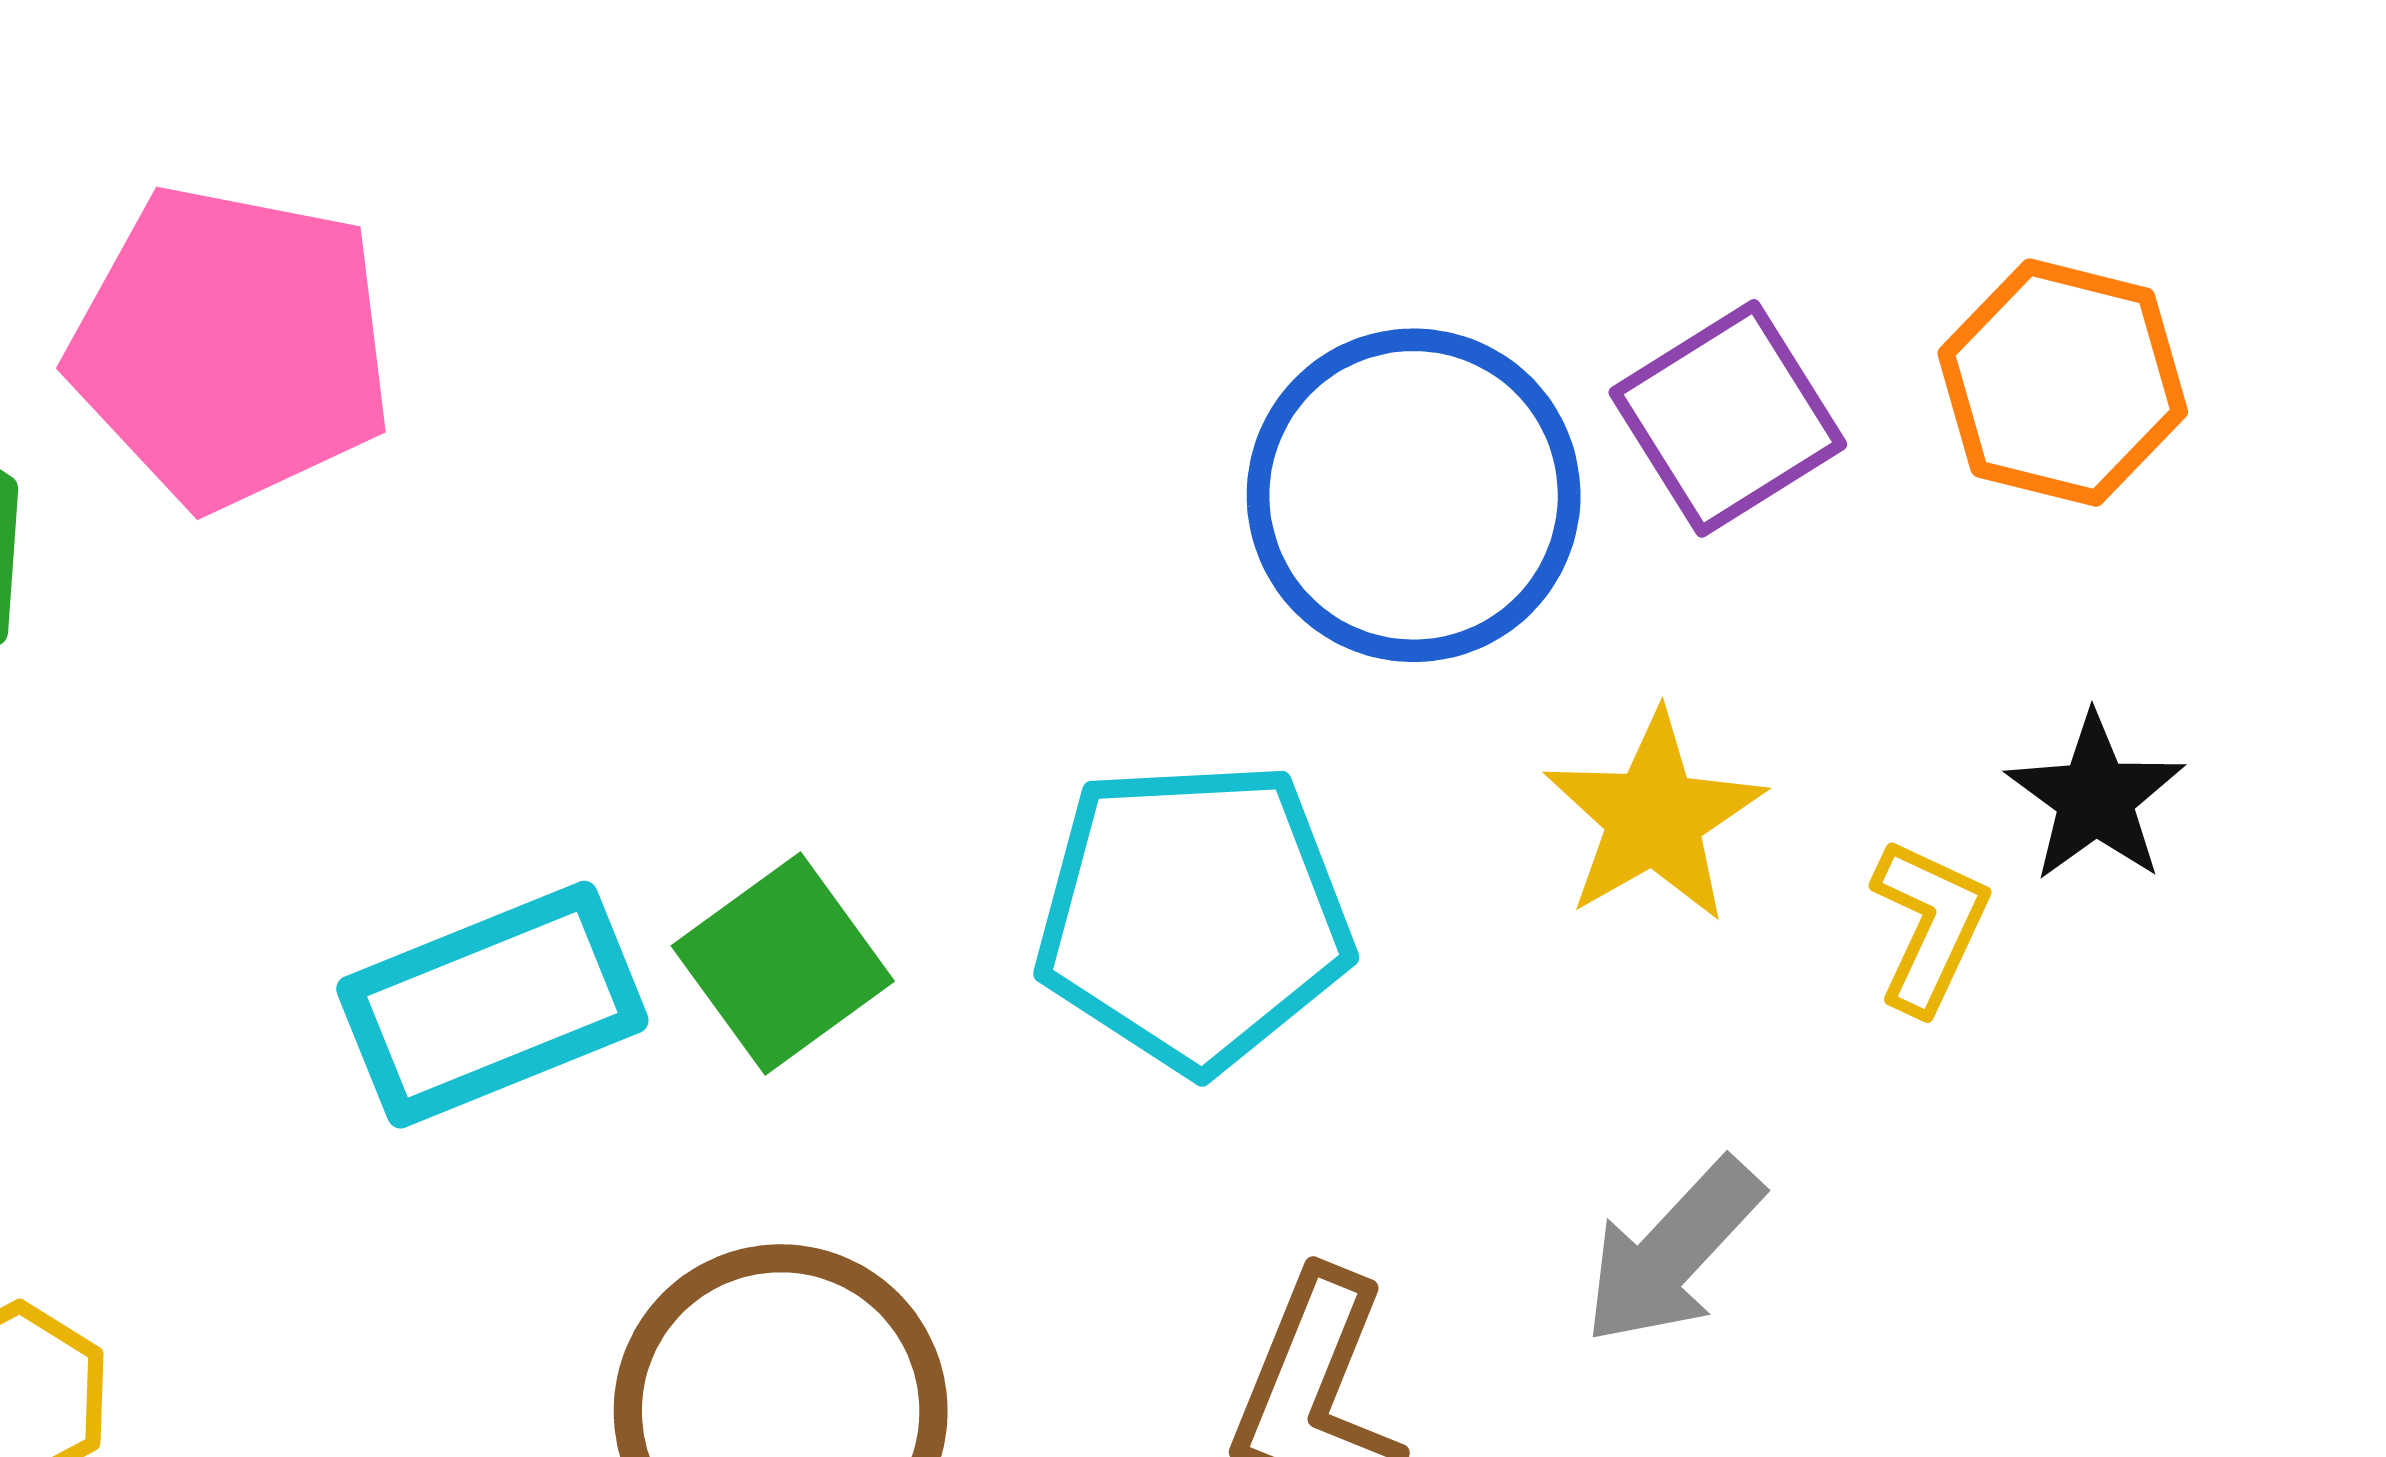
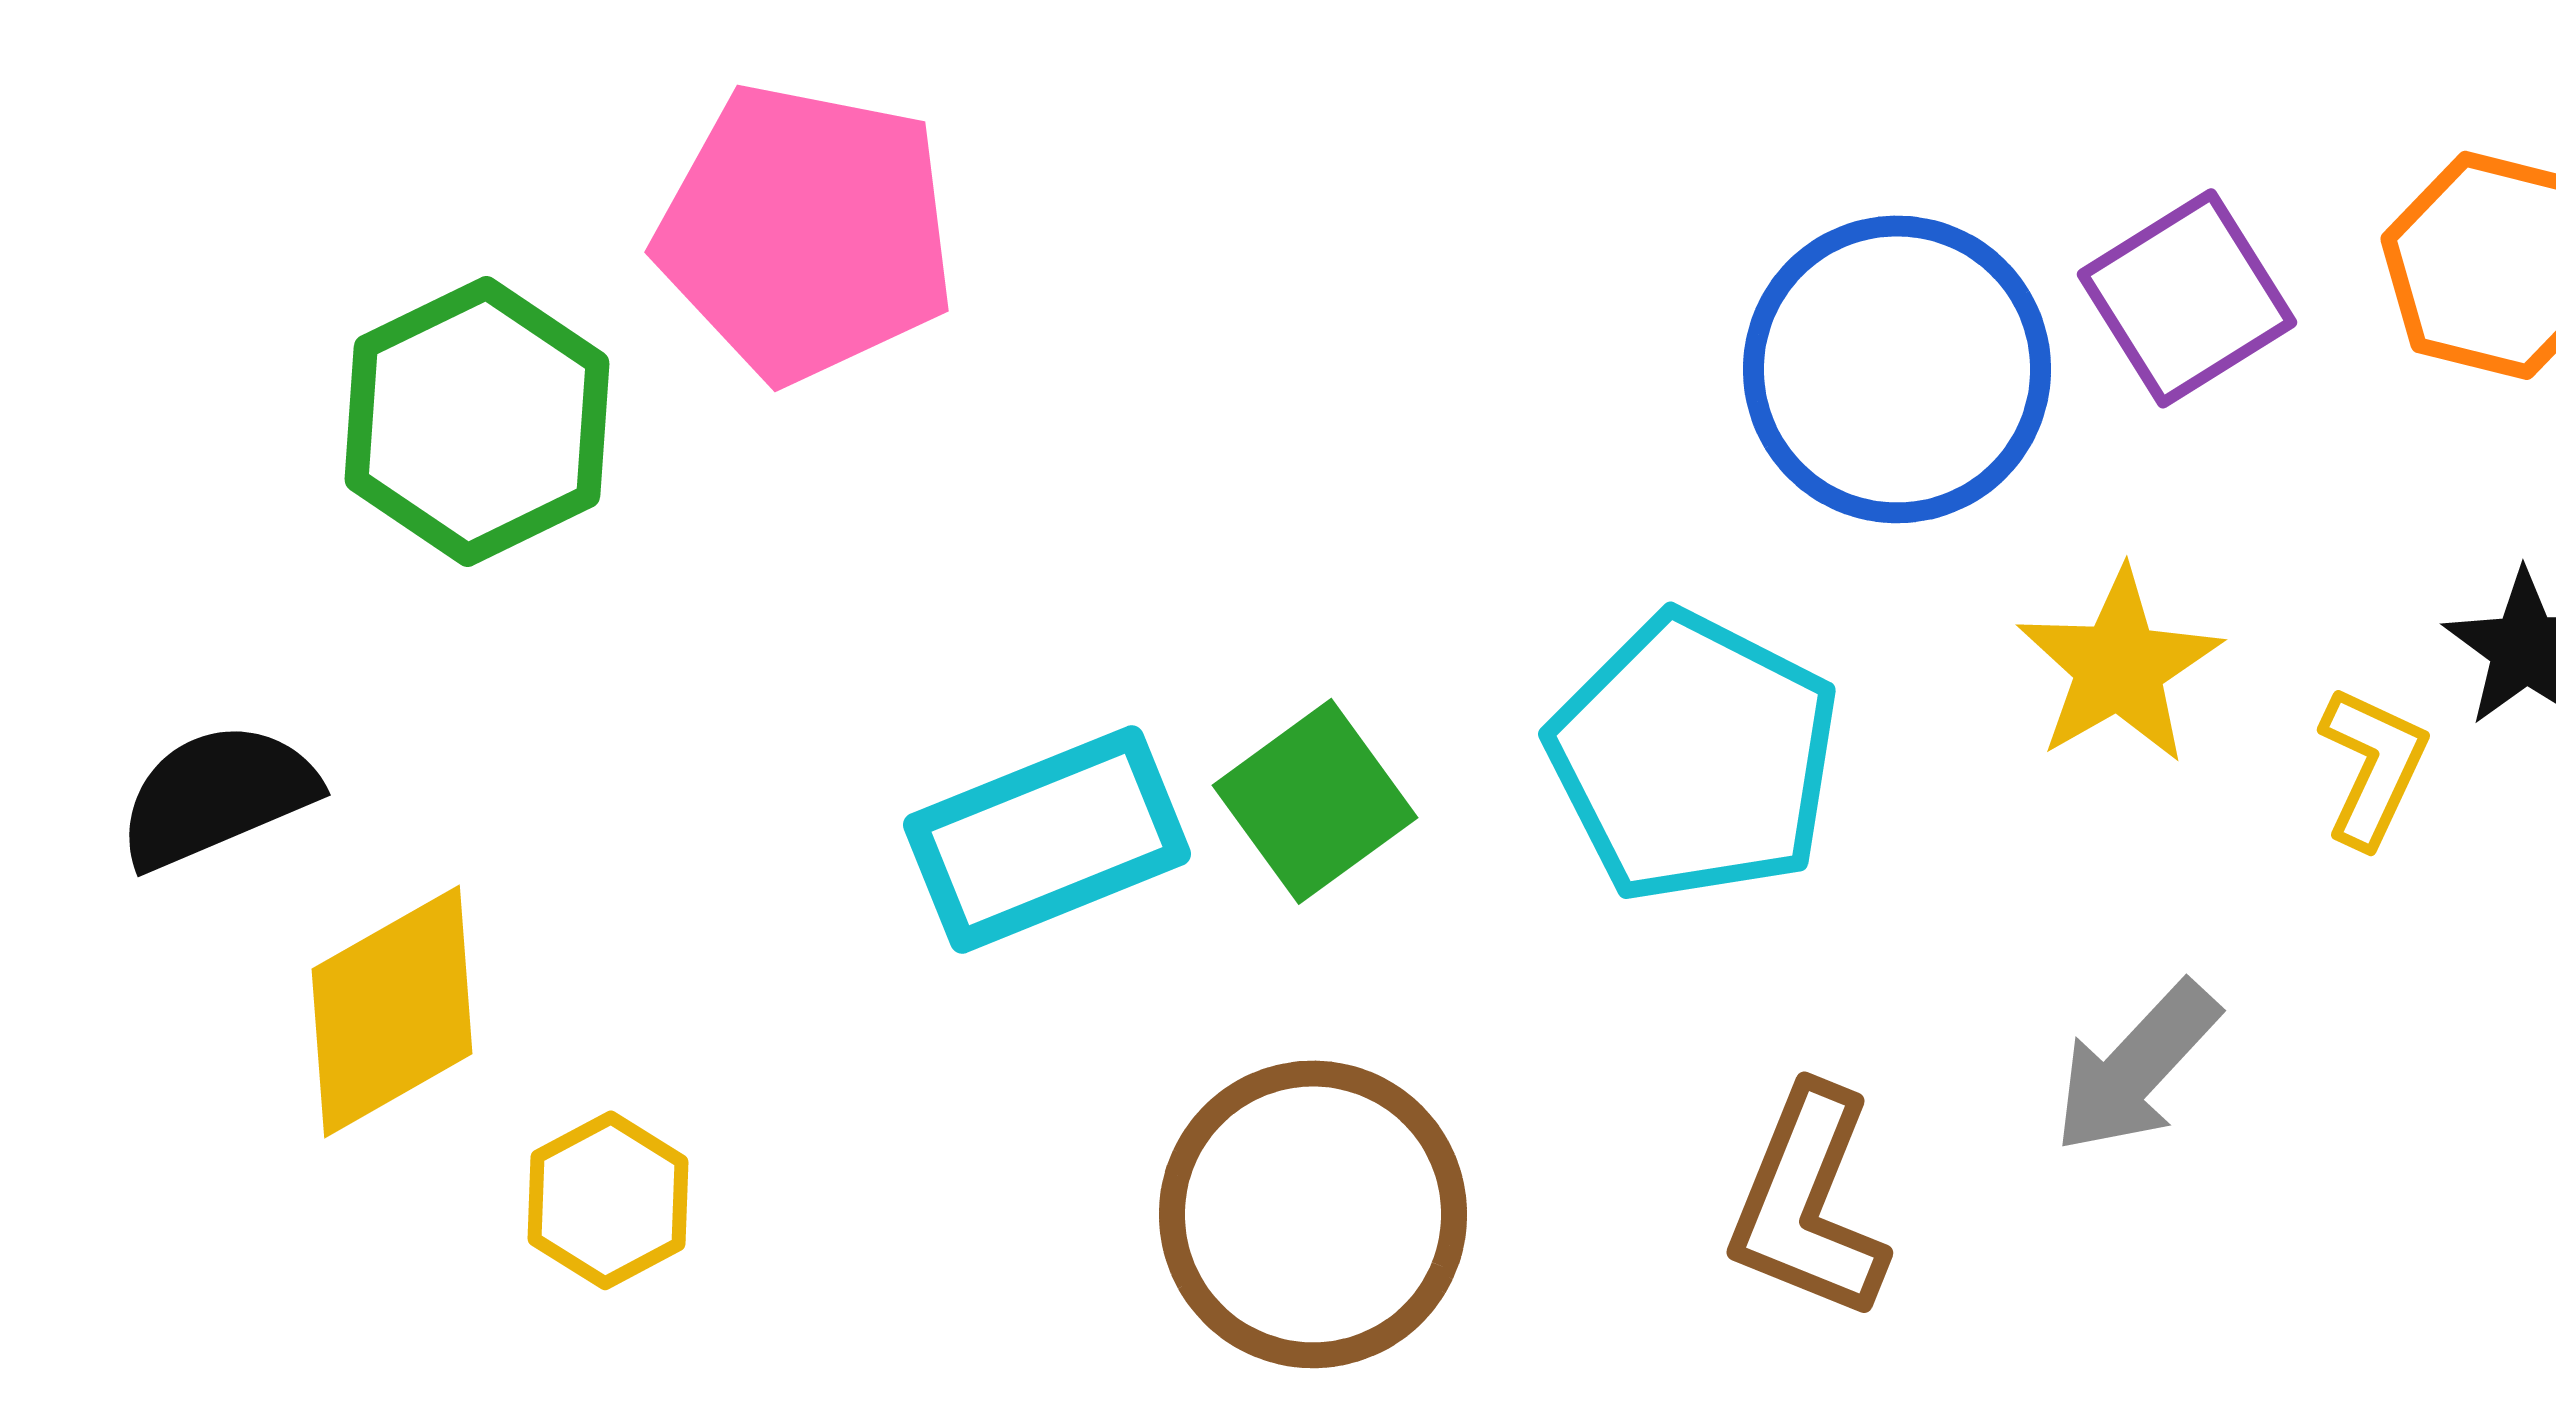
cyan pentagon: (1194, 916) -> (1694, 757), turned 30

